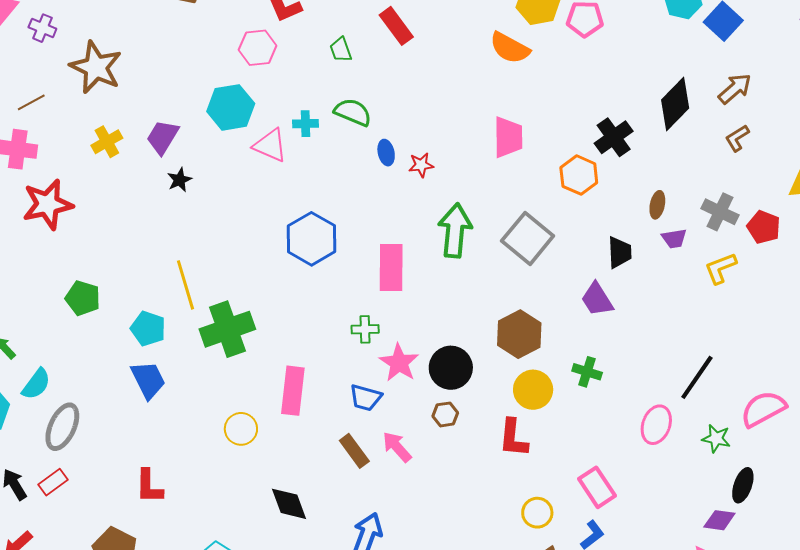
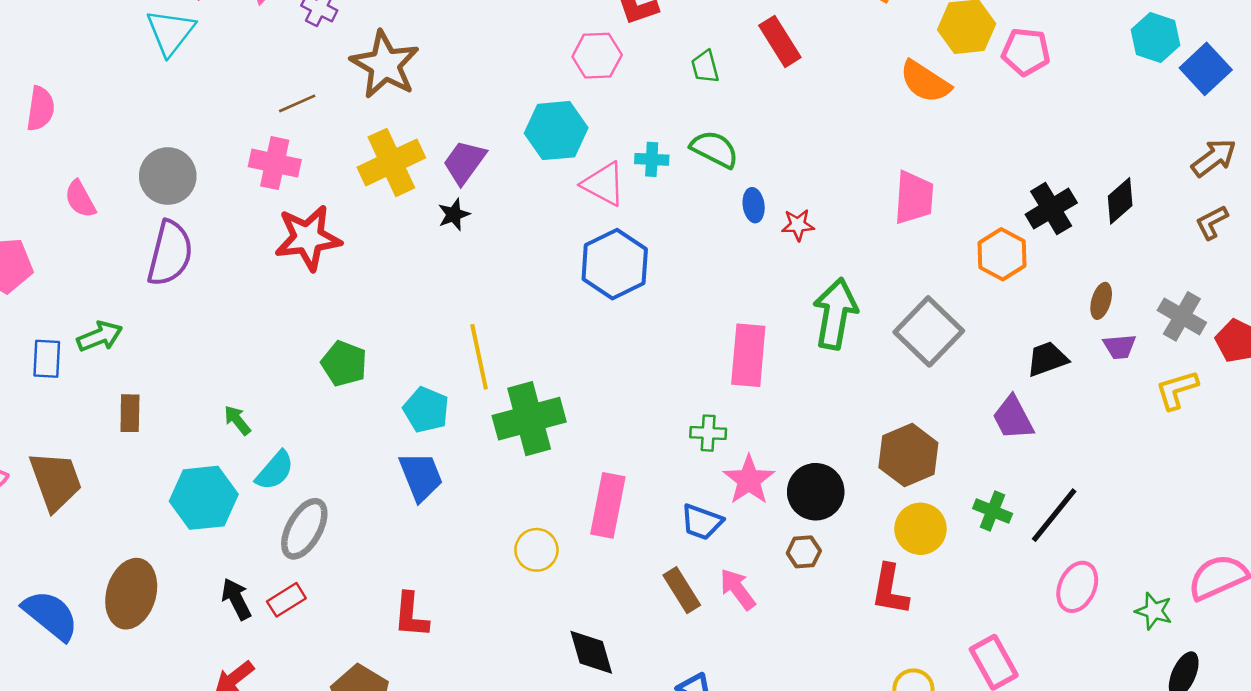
black diamond: (675, 104) -> (1120, 201), moved, size x0.7
yellow cross: (107, 142) -> (391, 162), size x1.6
black star: (180, 180) -> (454, 215), moved
blue hexagon: (311, 239) -> (615, 264), moved
black trapezoid: (620, 252) -> (1047, 359), turned -112
black line: (697, 377) -> (1054, 515), moved

